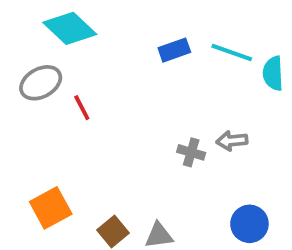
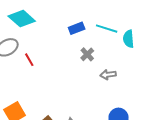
gray cross: (191, 152) -> (87, 54), moved, turned 32

